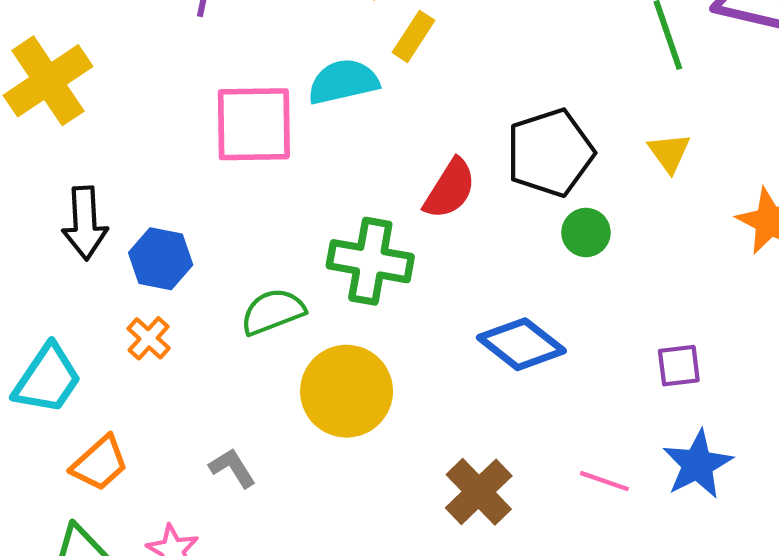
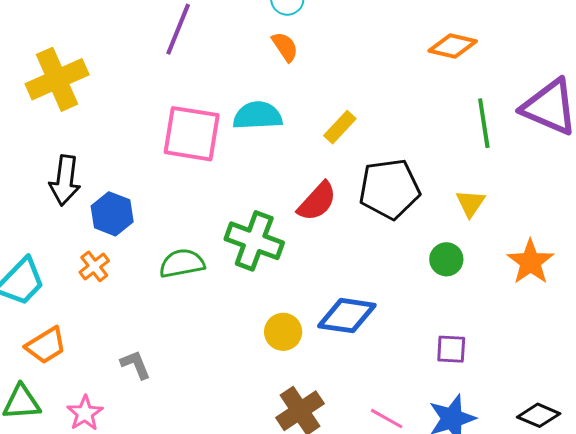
yellow rectangle: (414, 36) -> (340, 127), moved
green circle: (586, 232) -> (446, 259), moved
blue diamond: (521, 344) -> (347, 316), turned -40
yellow circle: (347, 391) -> (283, 332), moved, size x0.6

